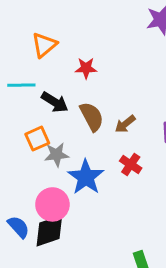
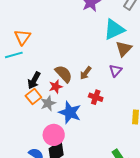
red star: (86, 68) -> (56, 87), moved
cyan line: (21, 85) -> (14, 55), moved
black arrow: (55, 102) -> (34, 80), moved, turned 102

